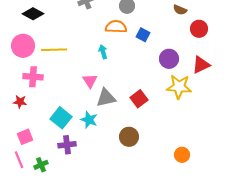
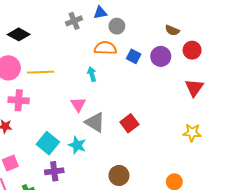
purple circle: (169, 59) -> (161, 56), moved
red triangle: (201, 65) -> (194, 88), turned -30
yellow star: (179, 87) -> (192, 133), moved, size x0.7
gray triangle: (106, 98) -> (95, 122), turned 45
brown circle: (129, 137) -> (119, 175), moved

